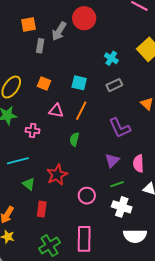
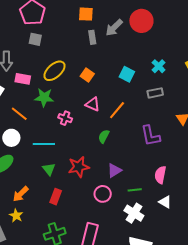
gray rectangle: (40, 46) -> (92, 37), turned -32
cyan square: (79, 83) -> (127, 74), moved
purple triangle: (112, 161) -> (114, 171), moved

